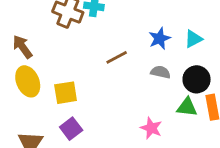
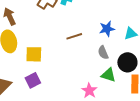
gray semicircle: (160, 72) -> (103, 53), turned -136
green triangle: (187, 107) -> (108, 75), moved

